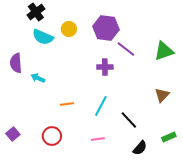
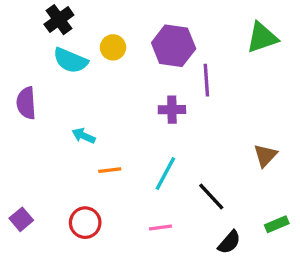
purple line: (126, 49) -> (206, 80), turned 48
green triangle: (164, 51) -> (262, 38), moved
cyan arrow: (38, 78) -> (84, 136), moved

